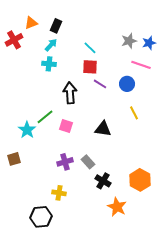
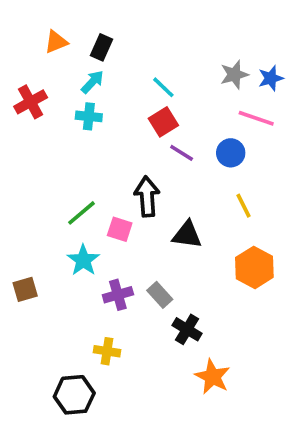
red cross: (14, 40) -> (31, 102), moved
red square: (90, 67) -> (163, 122), turned -35
black arrow: (70, 93) -> (147, 197), moved
cyan star: (27, 130) -> (83, 260), moved
orange hexagon: (140, 180) -> (254, 267), moved

